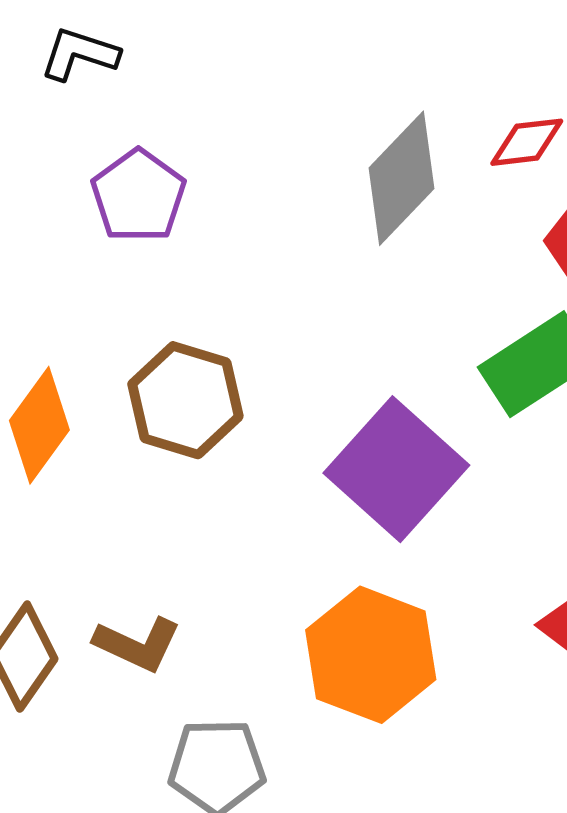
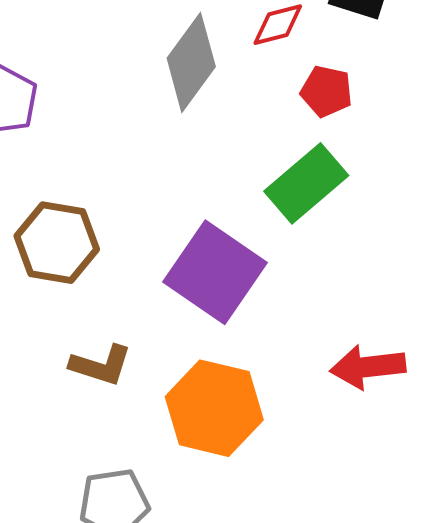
brown L-shape: (137, 644) -> (101, 365), moved

